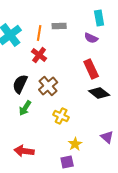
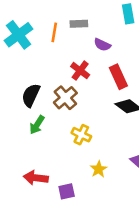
purple semicircle: (91, 38) -> (102, 45), moved
red cross: (39, 55) -> (80, 71), moved
purple square: (67, 162) -> (67, 191), moved

